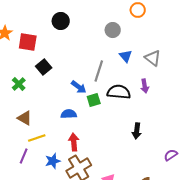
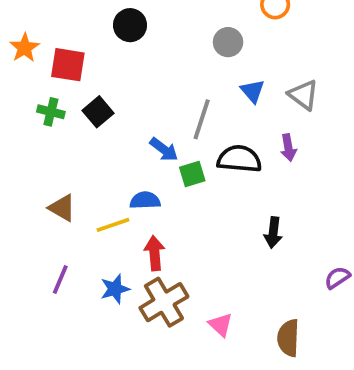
green cross: (19, 84) -> (51, 112), moved, turned -32
yellow line: (37, 138) -> (113, 225), moved

